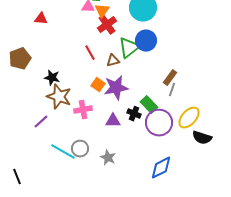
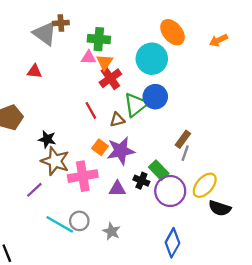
pink cross: (83, 110) -> (83, 176), size x1.4
blue diamond: (161, 168) -> (172, 243), turned -35

